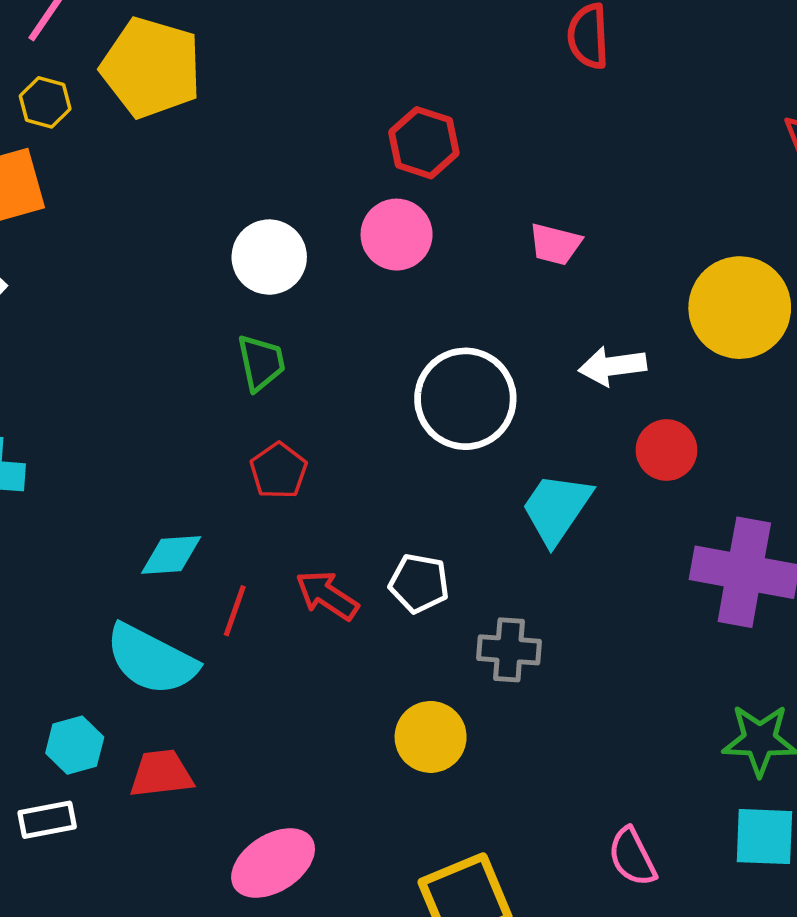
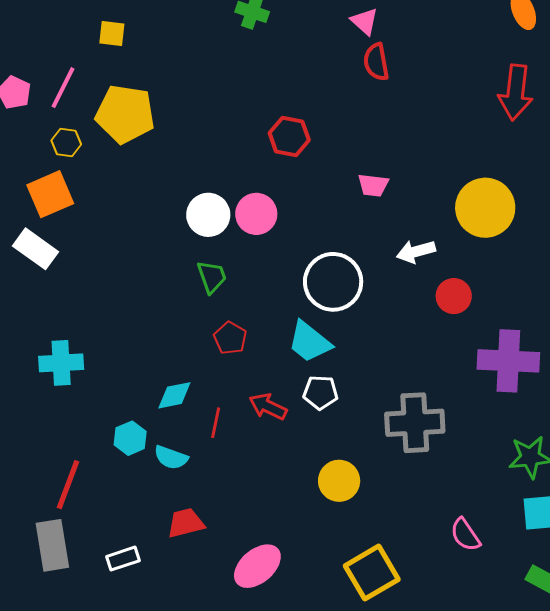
pink circle: (397, 235) -> (256, 214), moved
cyan trapezoid: (556, 508) -> (309, 342), moved, turned -78
gray cross: (509, 650) -> (415, 423), moved, size x1.6
cyan semicircle: (151, 660) -> (171, 458), size x0.6
cyan hexagon: (75, 745) -> (130, 438), moved

